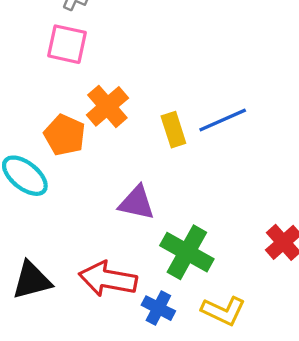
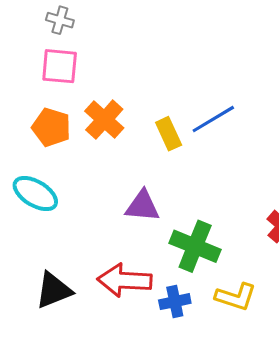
orange pentagon: (65, 135) -> (51, 127), moved
blue cross: (158, 308) -> (175, 302), turned -32

